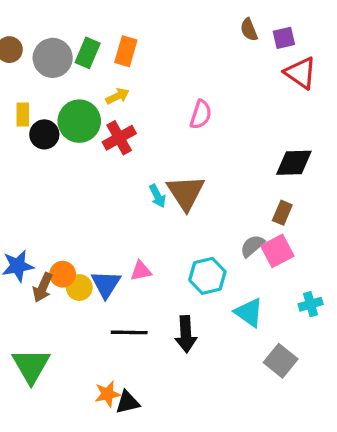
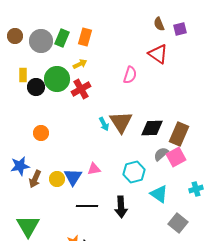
red triangle: (301, 73) -> (158, 54), moved
black diamond: (294, 163) -> (152, 128), moved
brown rectangle: (282, 213) -> (179, 134), size x1.6
orange circle: (63, 274) -> (41, 133), moved

